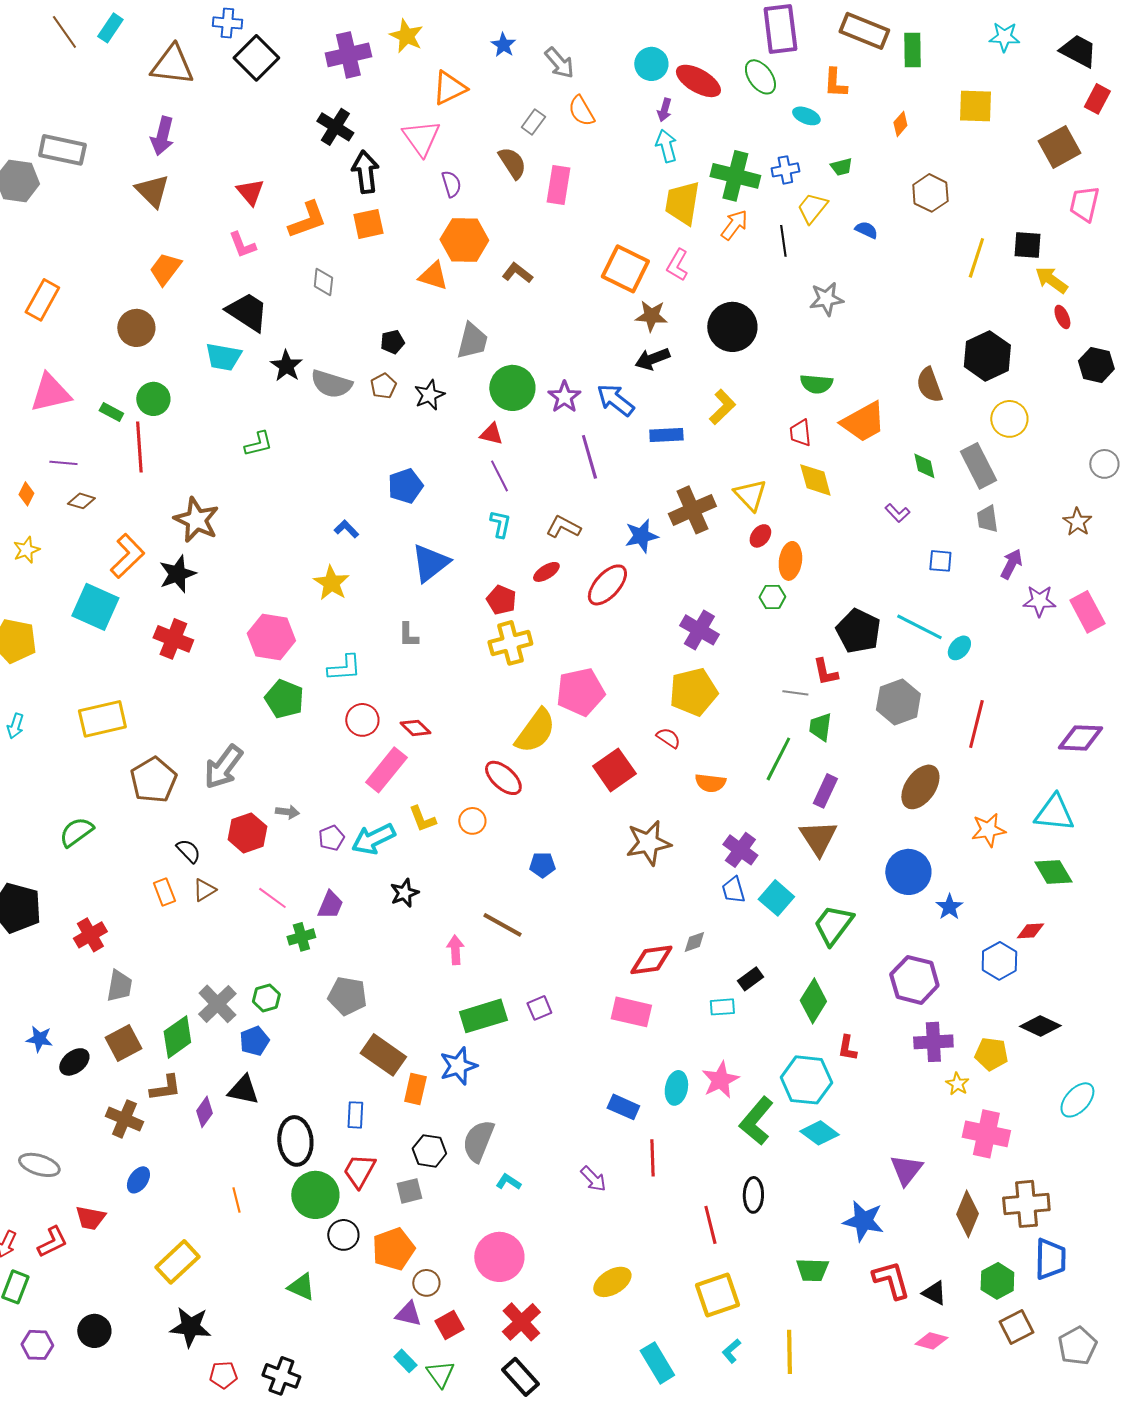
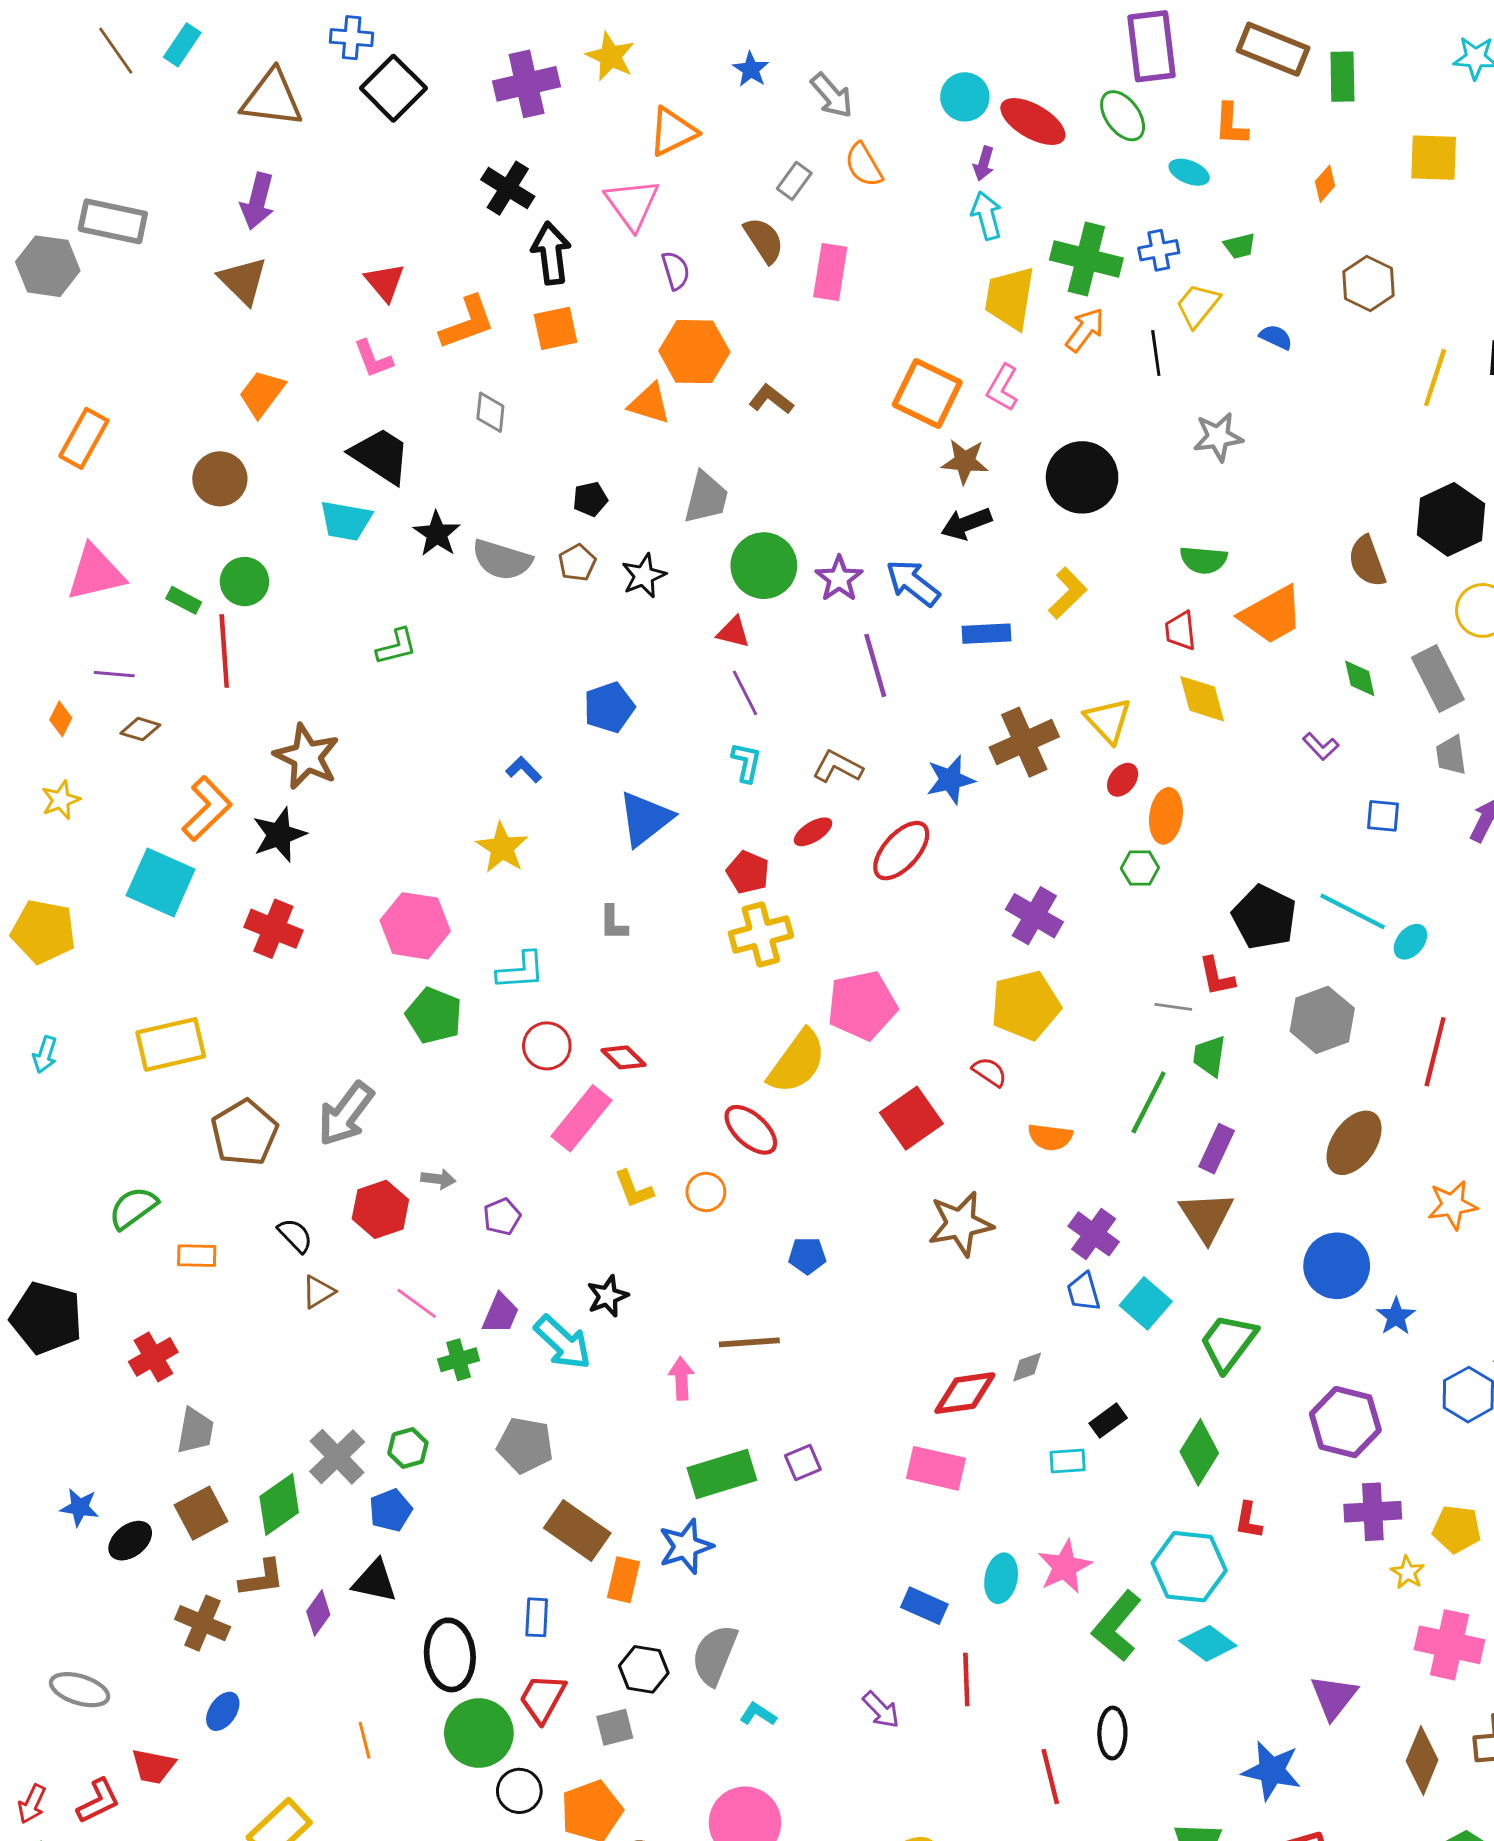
cyan arrow: (373, 839) -> (563, 1342), moved, turned -111
orange rectangle: (164, 892) -> (197, 1256), moved, turned -68
brown line: (502, 925) -> (749, 1342), turned -33

